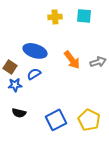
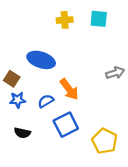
orange arrow: (72, 60) -> (69, 89), moved
blue semicircle: (34, 74) -> (46, 101), moved
blue square: (56, 120) -> (66, 125), moved

